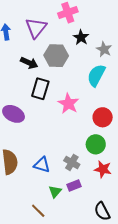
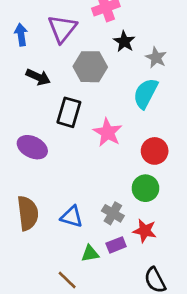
black arrow: (29, 63) -> (38, 77), moved
red star: (103, 169) -> (145, 231), moved
green triangle: (55, 192) -> (90, 254), turned 40

